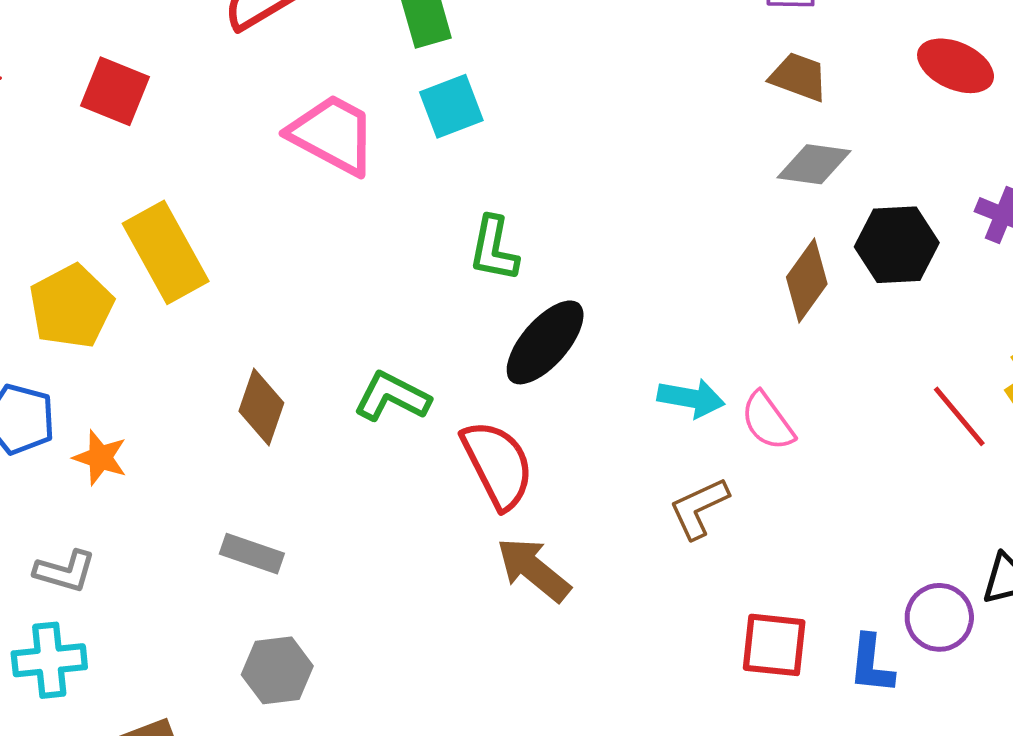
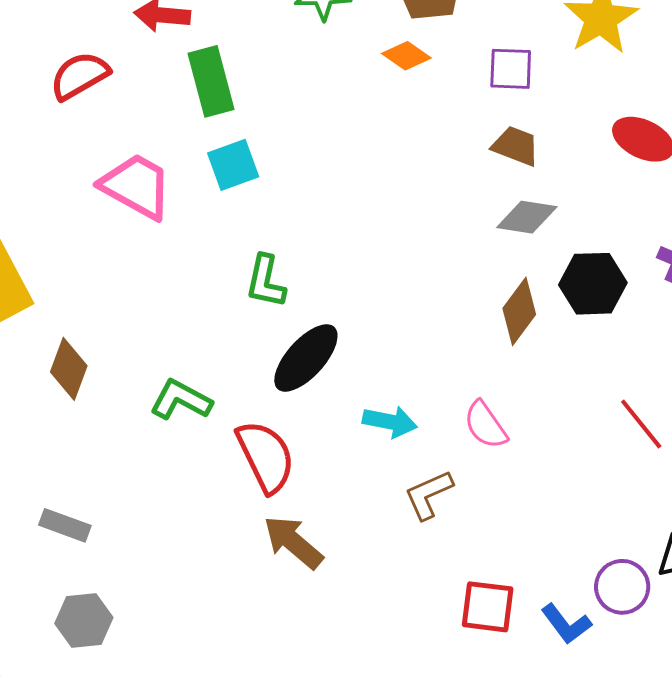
cyan arrow: (691, 398) -> (390, 422), moved
brown diamond: (261, 407) -> (69, 369), moved
blue L-shape: (871, 664) -> (566, 624), turned -44

